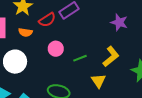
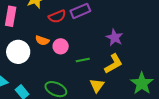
purple star: (119, 22) -> (115, 38), moved
orange semicircle: (25, 32) -> (42, 40), moved

